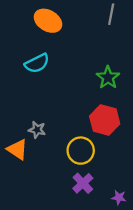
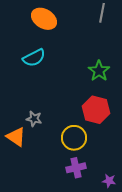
purple cross: (83, 183) -> (76, 168), turned 30

